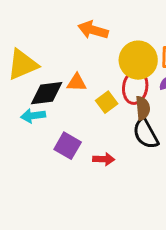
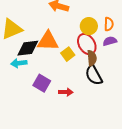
yellow circle: (138, 60) -> (89, 26), size x0.7
orange triangle: (77, 83) -> (48, 41), size x1.6
red ellipse: (135, 87) -> (87, 44), turned -40

